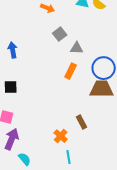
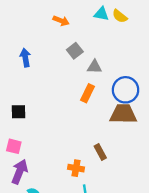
blue arrow: (13, 50) -> (25, 58), moved
orange cross: (61, 136) -> (76, 168), turned -32

